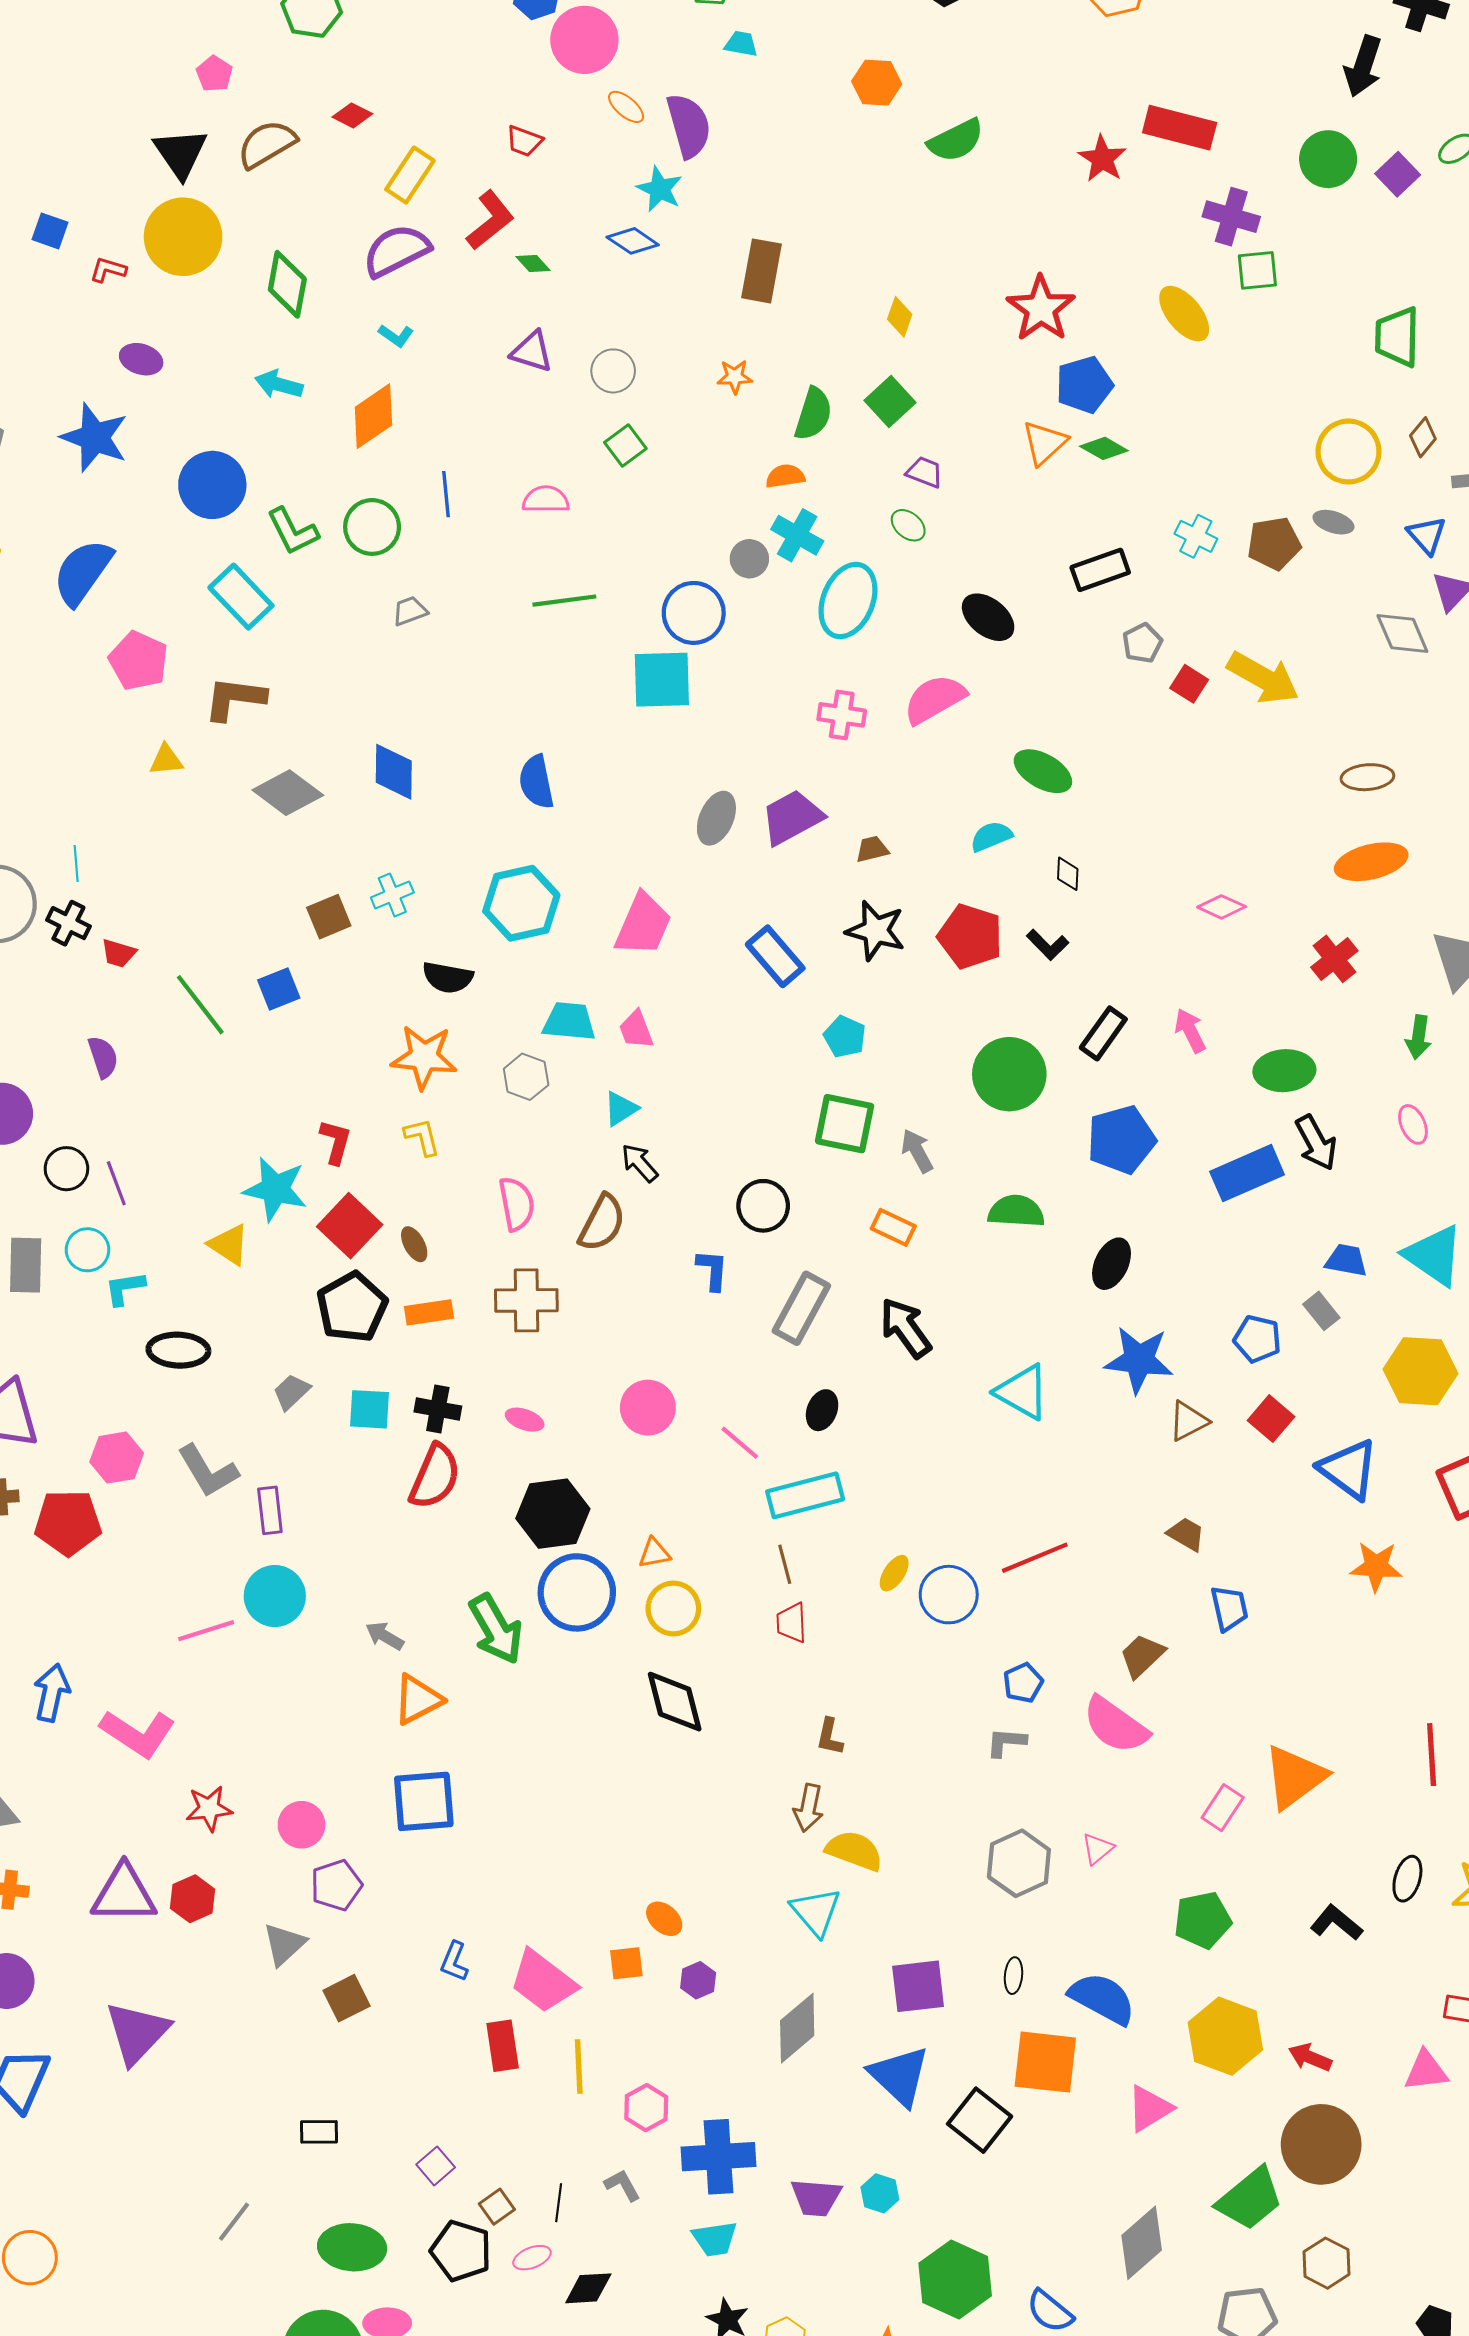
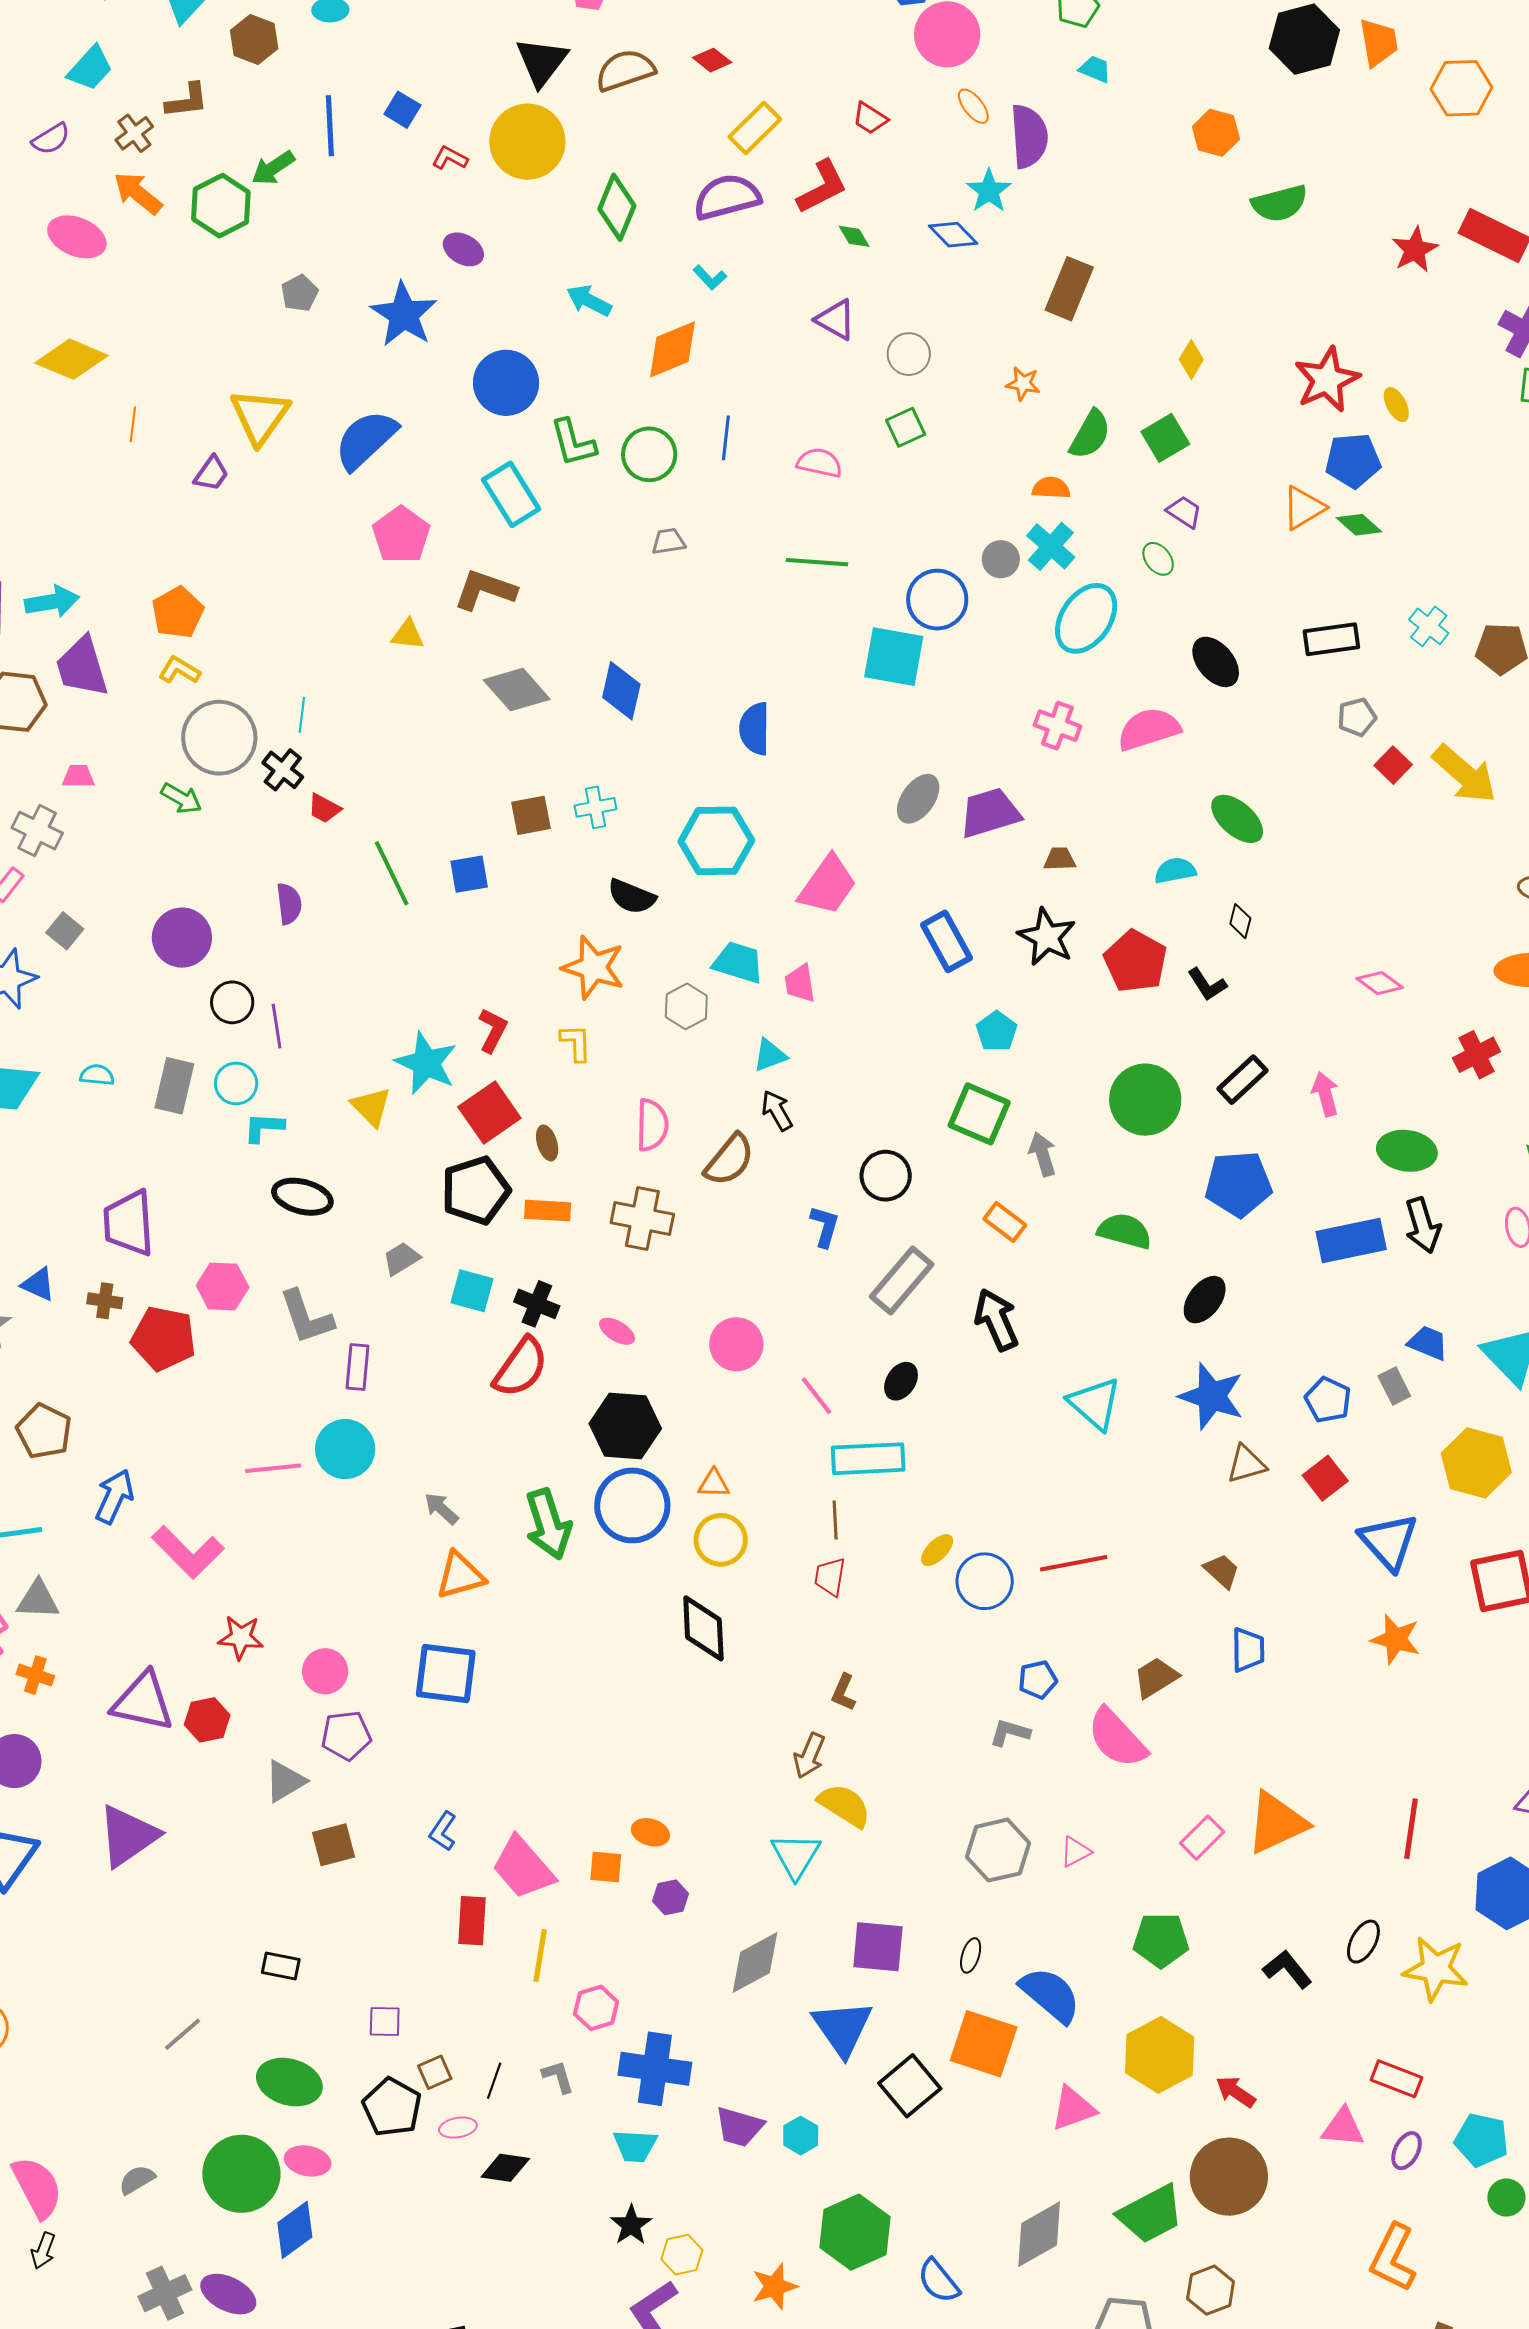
yellow ellipse: (1184, 314) -> (1396, 405), moved, size x0.6
orange ellipse: (664, 1919) -> (650, 1832), turned -36
purple square: (436, 2166) -> (385, 2022), turned 30

